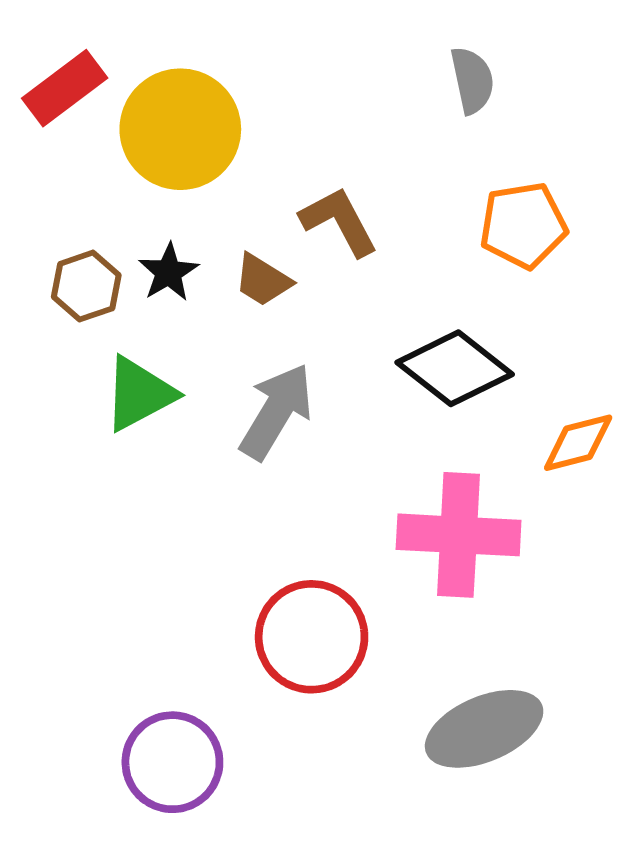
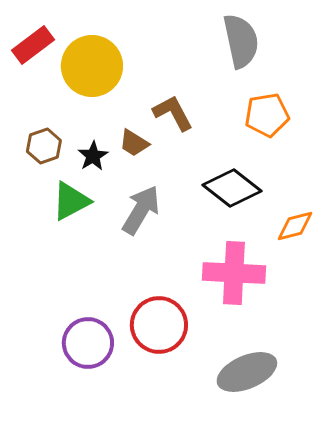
gray semicircle: (472, 80) -> (241, 41), size x1.6
black star: (169, 272) -> (93, 156), moved
purple circle: (172, 762) -> (88, 343), moved

